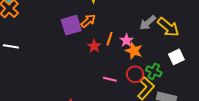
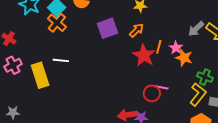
purple square: (71, 25) -> (108, 28), moved
red star: (94, 46) -> (144, 55), size x1.6
red circle: (135, 74) -> (152, 93), moved

